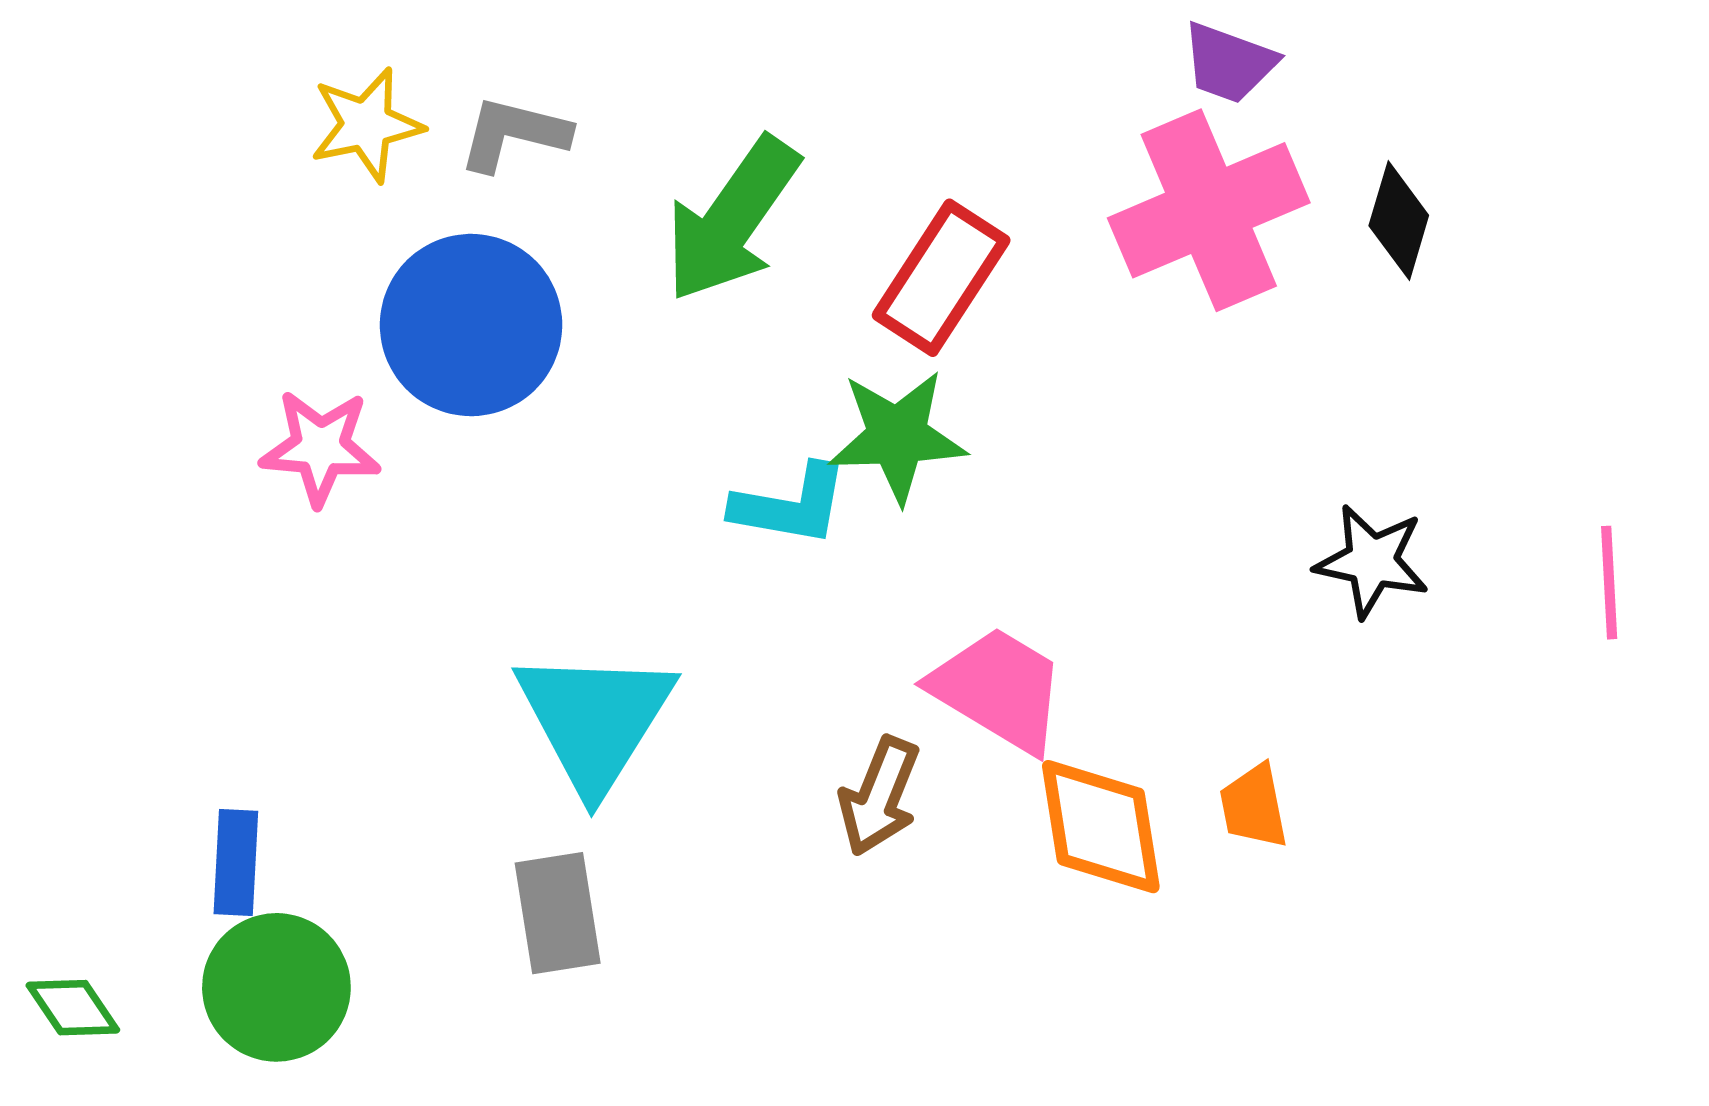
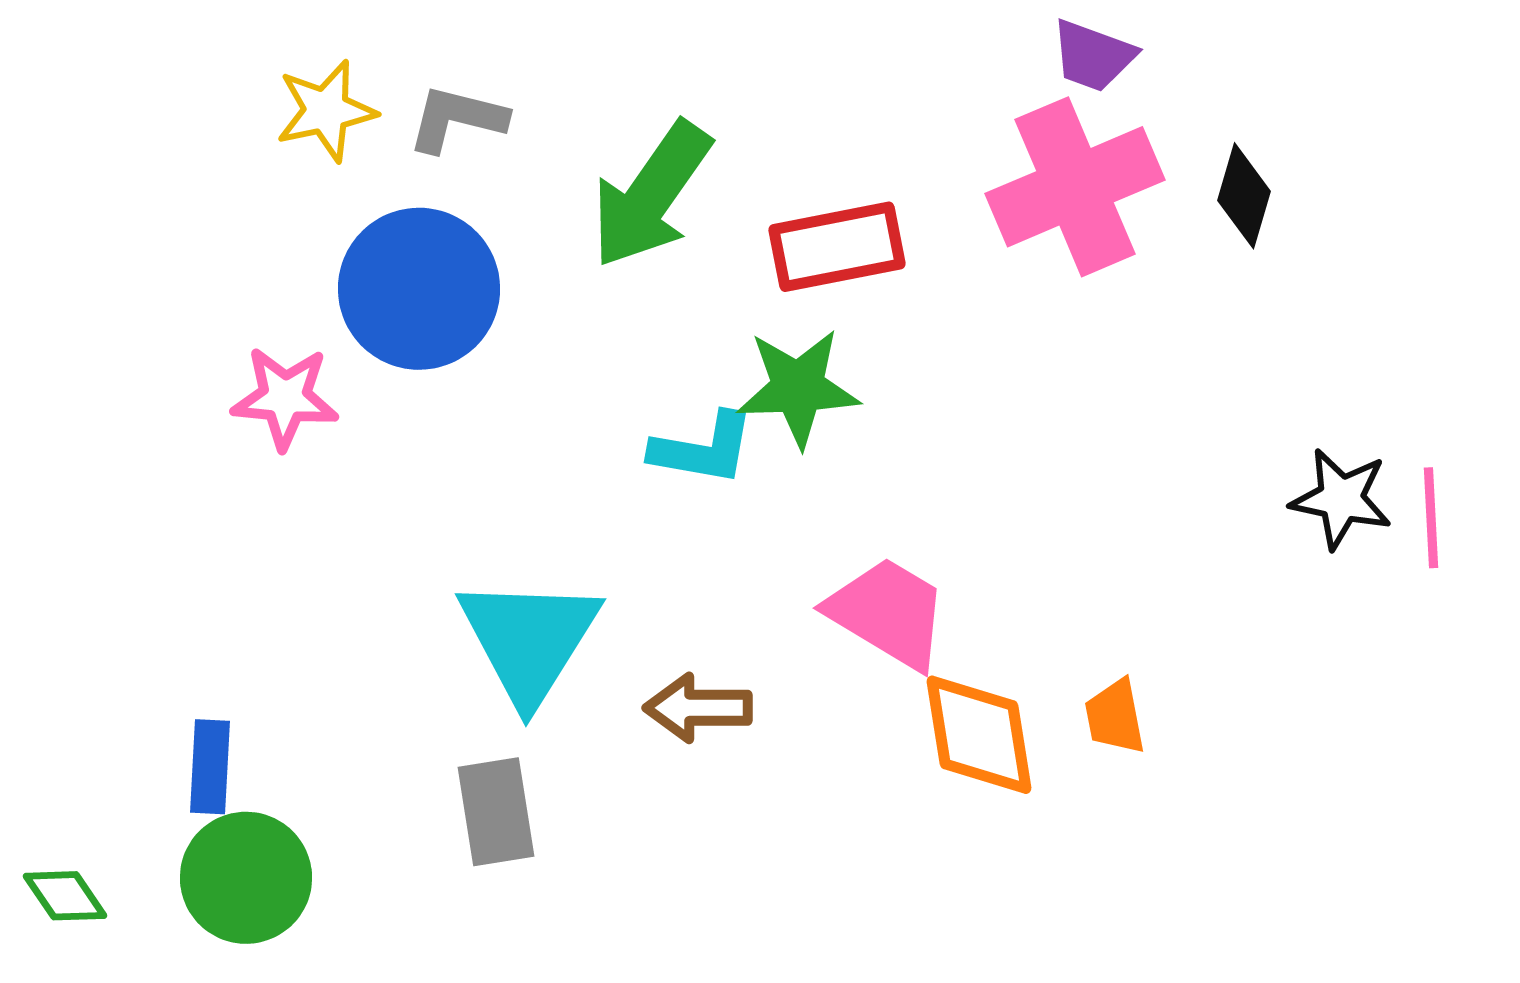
red rectangle: (941, 278) -> (837, 247), turned 46
black star: (1372, 561) -> (1341, 499), moved
brown arrow: (879, 796) -> (698, 708), moved, turned 68

